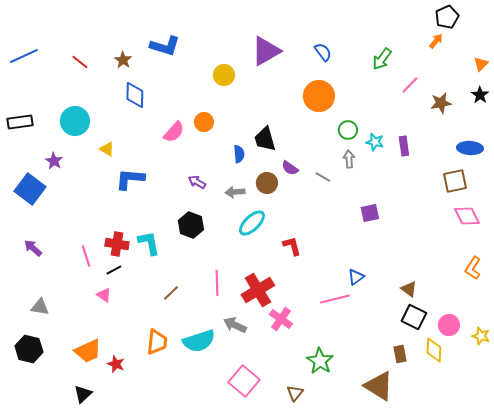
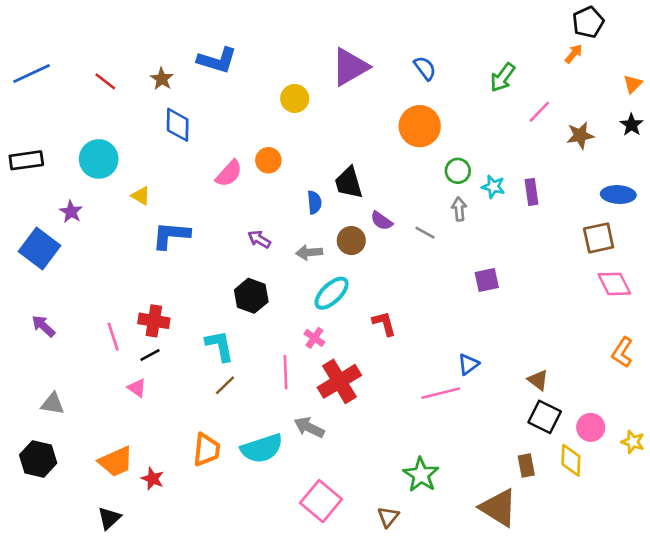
cyan L-shape: (149, 243) -> (220, 346), moved
pink cross: (281, 319) -> (314, 338), moved, size x0.7

